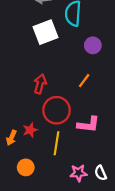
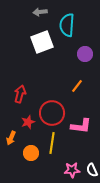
red arrow: (40, 84) -> (20, 94), moved
red star: (30, 130) -> (28, 122), moved
orange circle: (26, 167) -> (31, 153), moved

